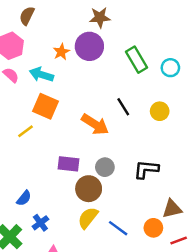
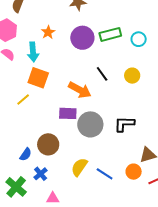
purple circle: (89, 46) -> (82, 38), moved
green rectangle: (137, 60) -> (110, 34), turned -70
cyan arrow: (41, 74) -> (33, 52), turned -108
purple rectangle: (68, 164) -> (68, 113), moved
gray circle: (105, 167) -> (90, 124), size x1.6
brown circle: (89, 189) -> (48, 144), moved

